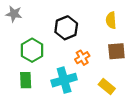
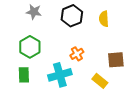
gray star: (14, 14) -> (34, 12), moved
black hexagon: (66, 28) -> (72, 16), moved
brown square: (116, 51) -> (116, 60), moved

